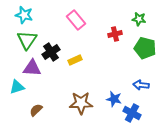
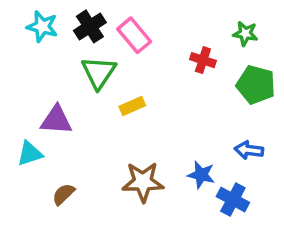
red cross: (115, 34) -> (203, 60), turned 32
green triangle: (27, 40) -> (99, 72), moved
black cross: (51, 52) -> (90, 26), moved

